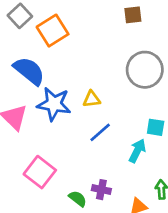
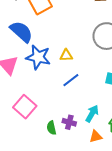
cyan arrow: (137, 151) -> (92, 114), moved
green semicircle: (78, 199) -> (51, 128), turned -144

